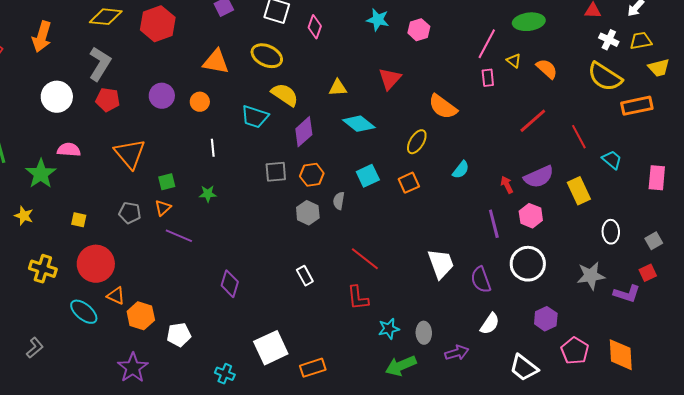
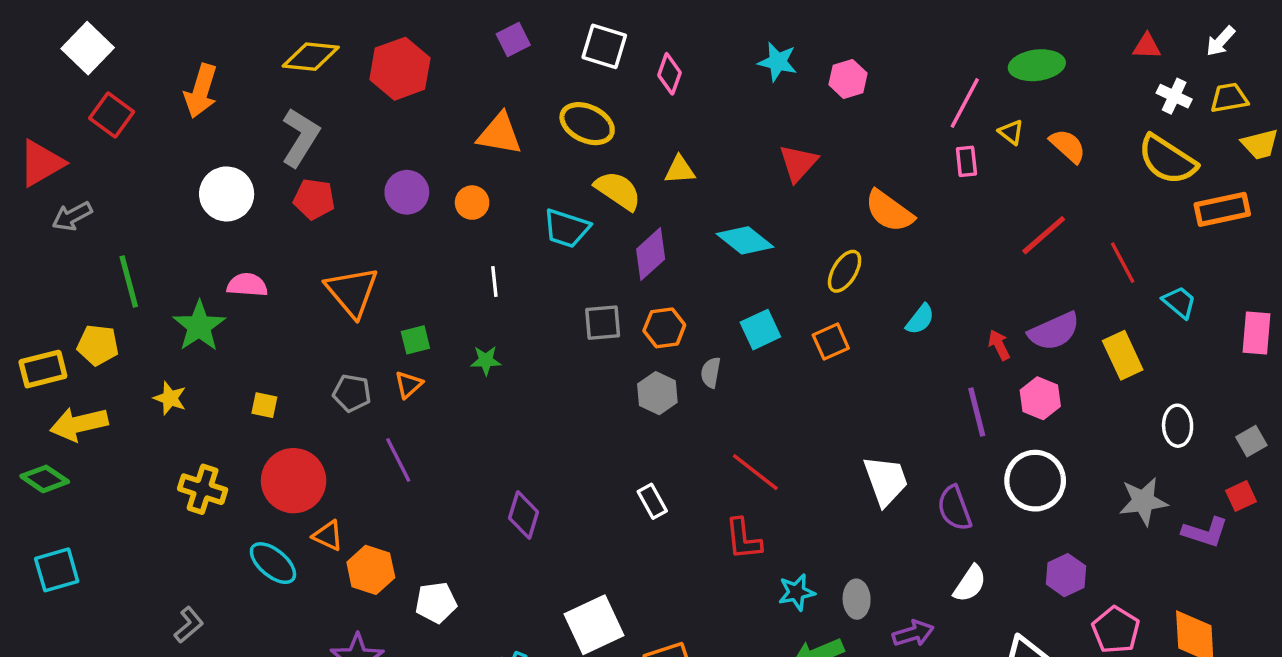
yellow triangle: (338, 88) -> (680, 170), moved
purple line: (179, 236) -> (398, 460), moved, turned 40

